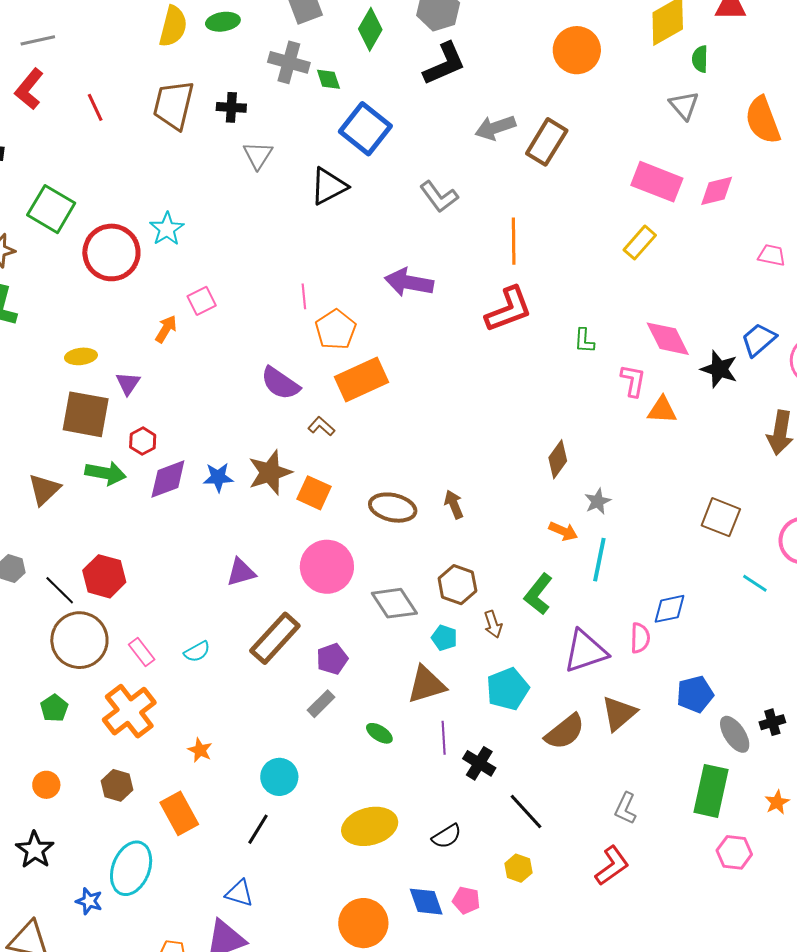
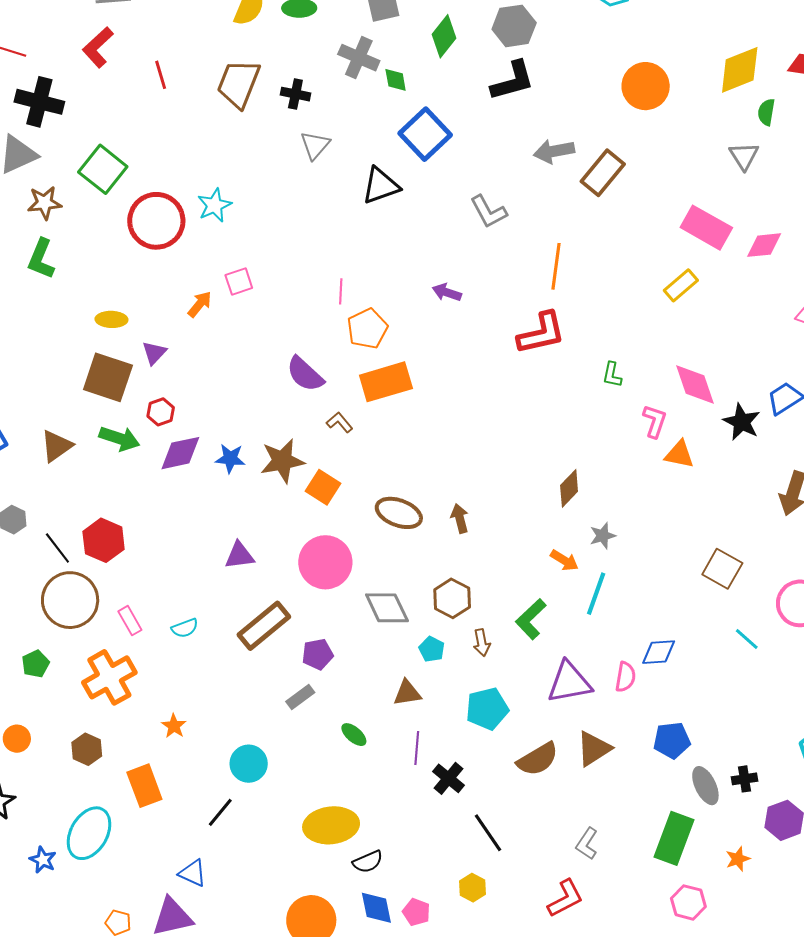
purple arrow: (409, 282) -> (447, 292), size x0.6
brown triangle: (426, 685) -> (407, 693), size x0.7
black semicircle: (447, 836) -> (368, 862), moved

